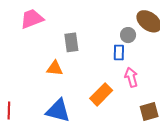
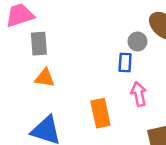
gray rectangle: (71, 42) -> (39, 44), moved
orange rectangle: (101, 94) -> (100, 113), turned -60

